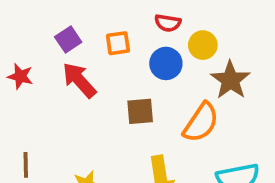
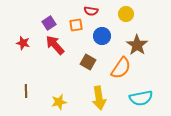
red semicircle: (168, 23) -> (91, 11), moved
yellow circle: (203, 45) -> (126, 14), moved
brown square: (140, 111) -> (88, 62), turned 35

